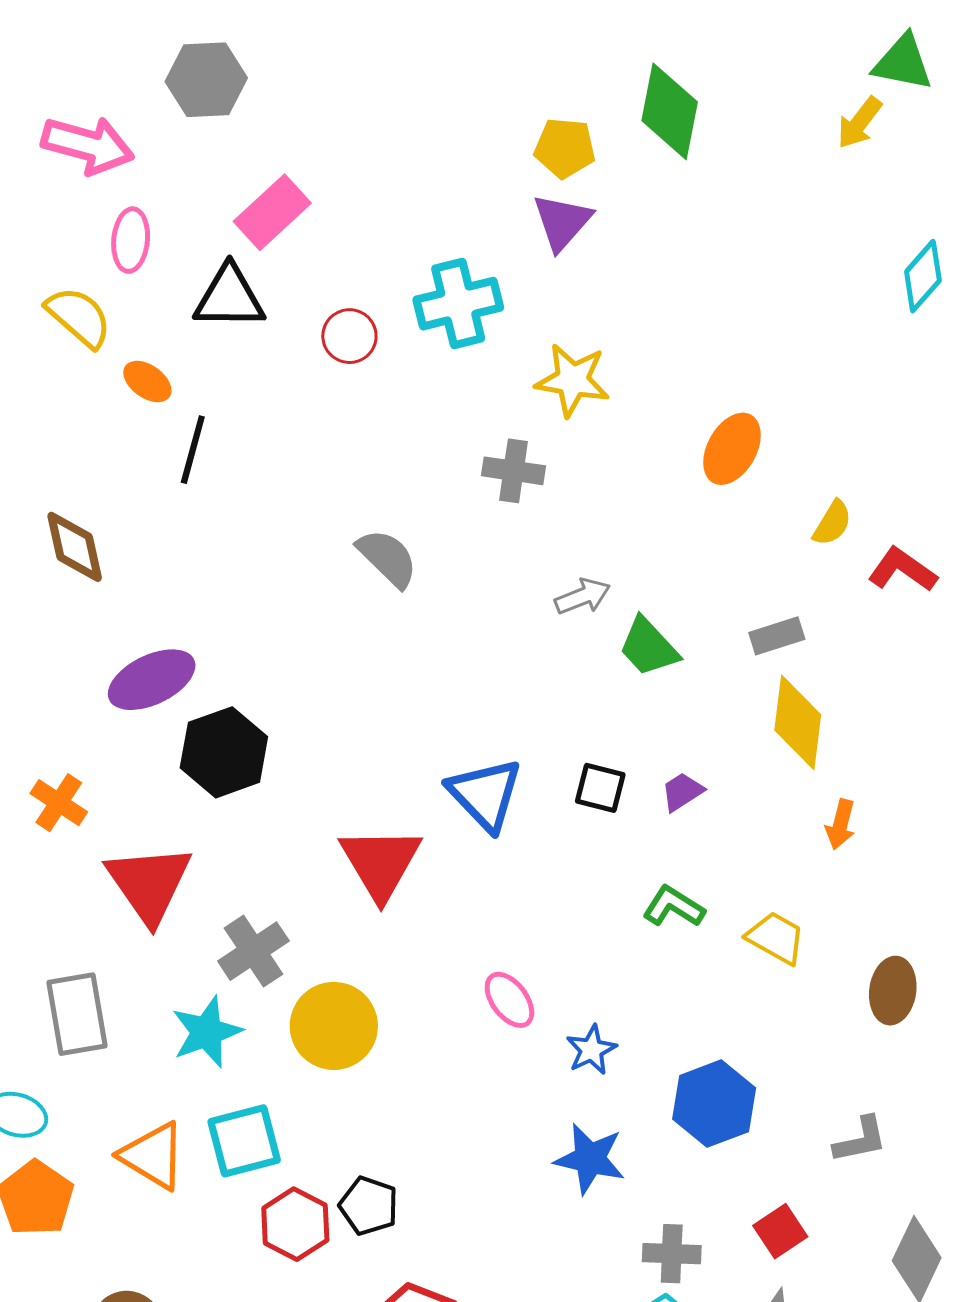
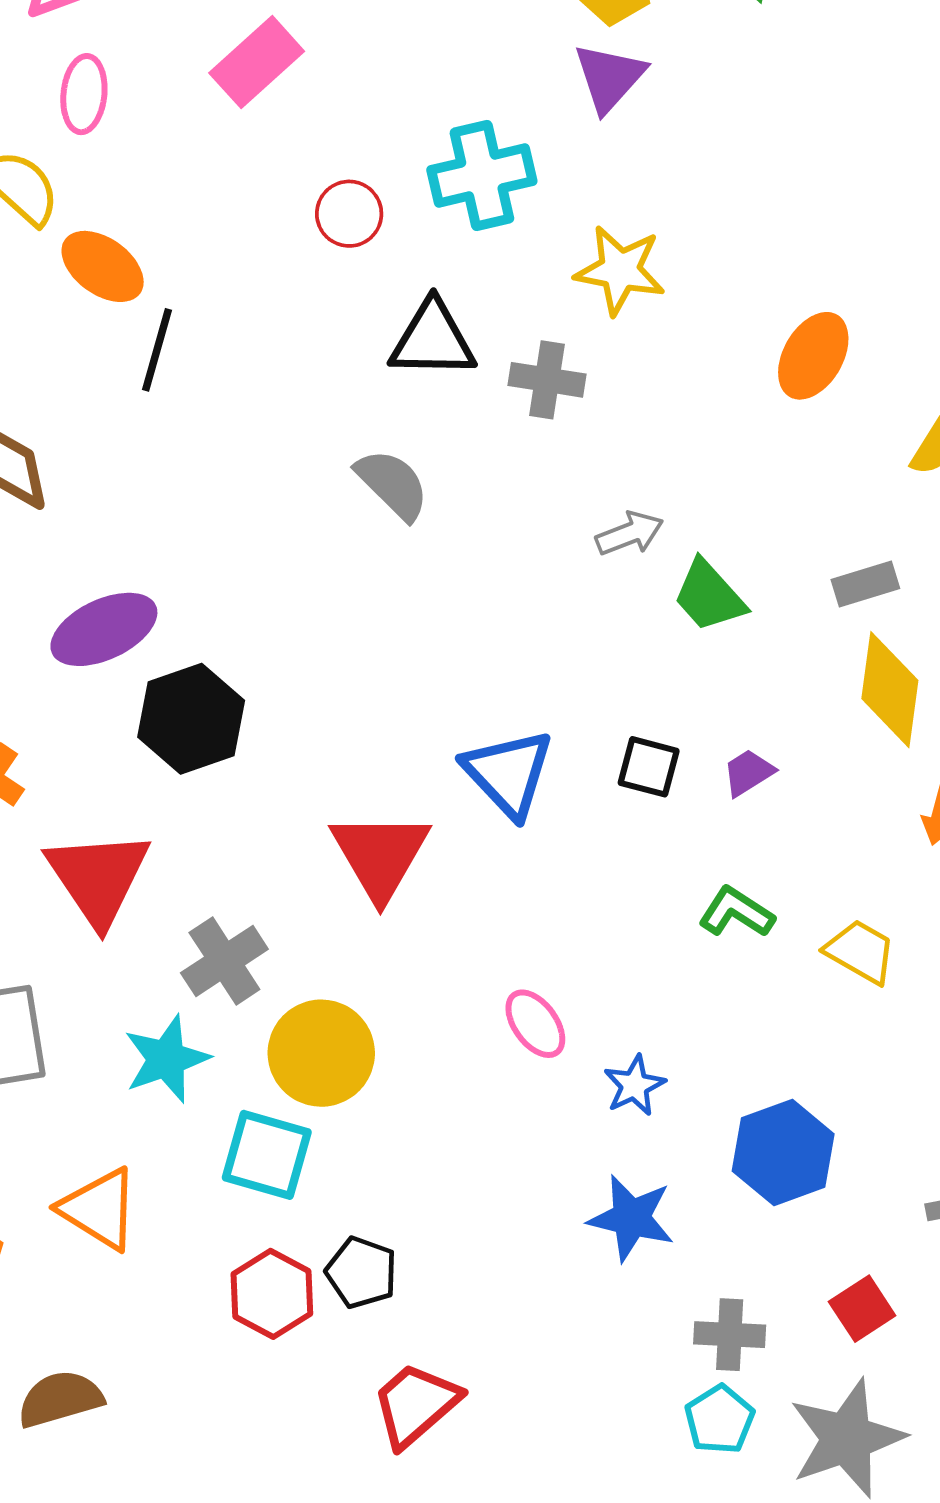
black triangle: (229, 297) -> (433, 339), moved
orange ellipse: (147, 382) -> (103, 266), size x1.4
cyan square: (244, 1141) -> (267, 1155), moved, turned 30

